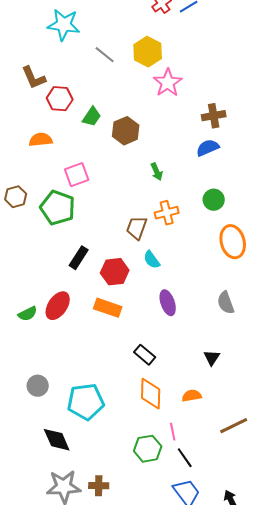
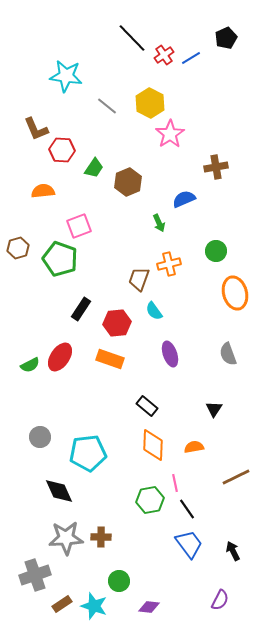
blue semicircle: (208, 148) -> (184, 199), moved

